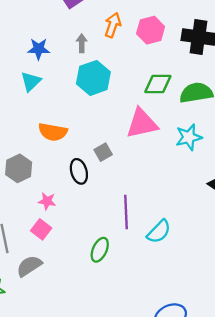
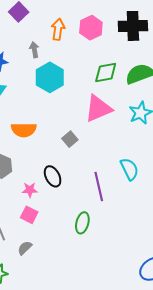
black ellipse: (79, 171) -> (53, 176), moved
cyan semicircle: (159, 232) -> (129, 169), moved, turned -60
gray semicircle: (29, 266) -> (25, 248), size x0.7

